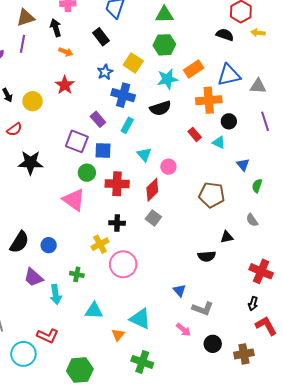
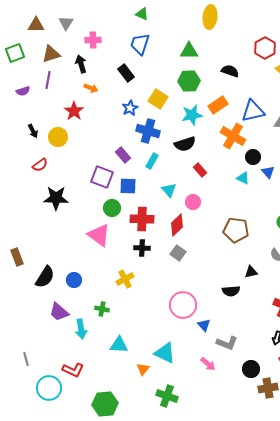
black semicircle: (225, 35) -> (230, 71), moved
red star: (65, 85) -> (74, 111), moved
orange cross: (209, 100) -> (233, 136), turned 35
red rectangle: (195, 134) -> (200, 170), moved
blue triangle: (243, 165) -> (268, 172), moved
black cross: (117, 223) -> (142, 248), moved
pink circle: (123, 264) -> (183, 305), moved
black circle: (213, 344) -> (251, 369), moved

